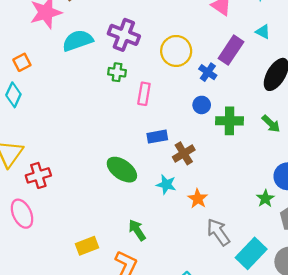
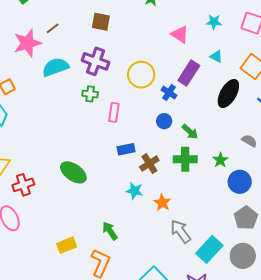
green cross: (229, 121) -> (185, 159), moved
green arrow: (271, 124) -> (190, 132), moved
green ellipse: (122, 170) -> (73, 172), moved
green star: (265, 199) -> (220, 160), moved

